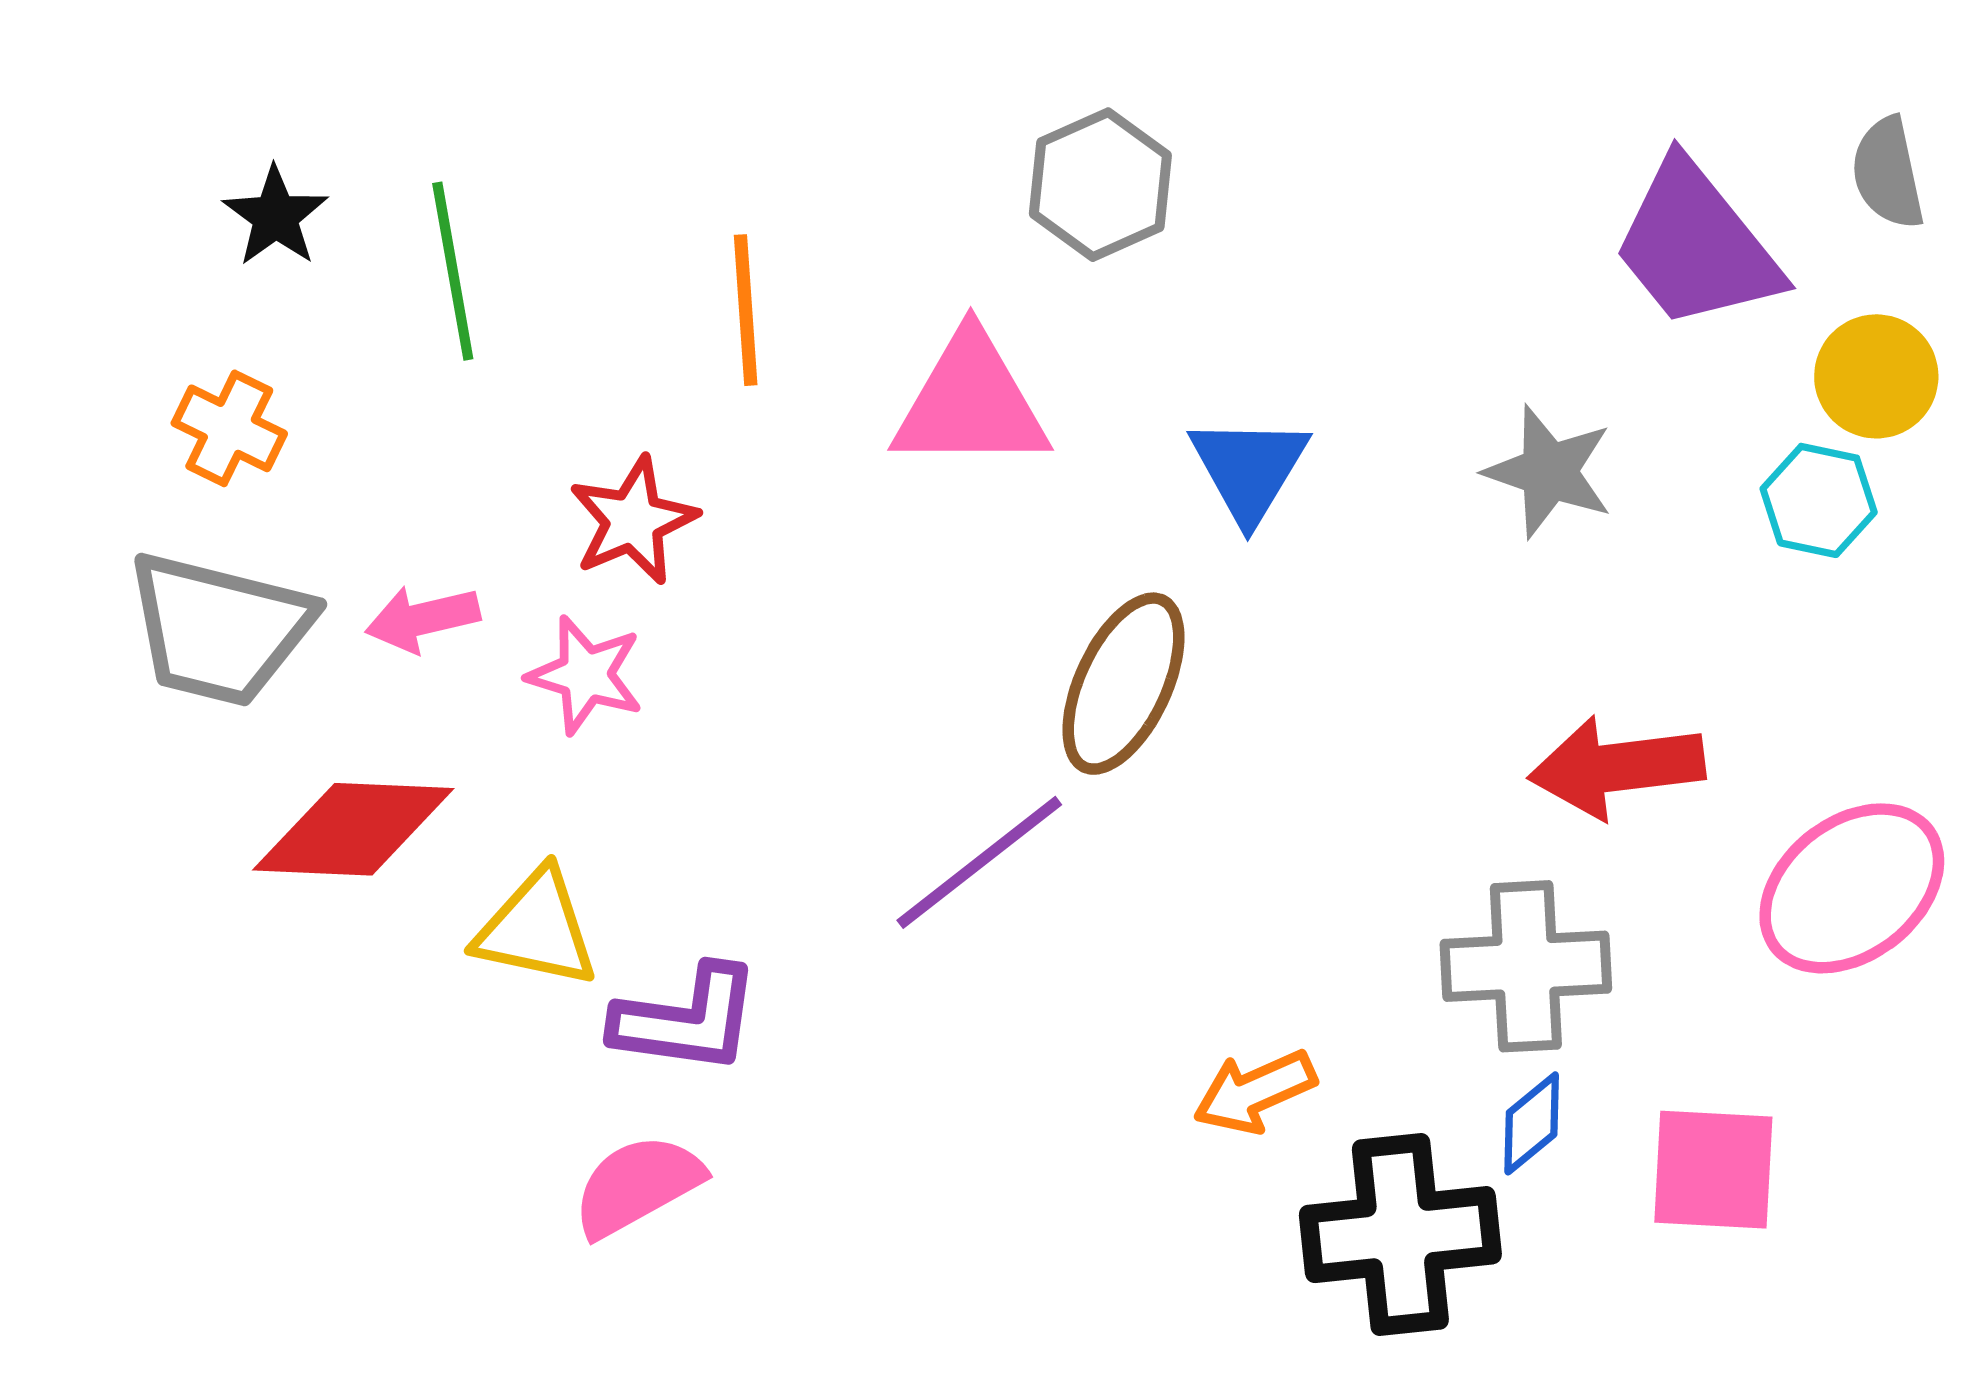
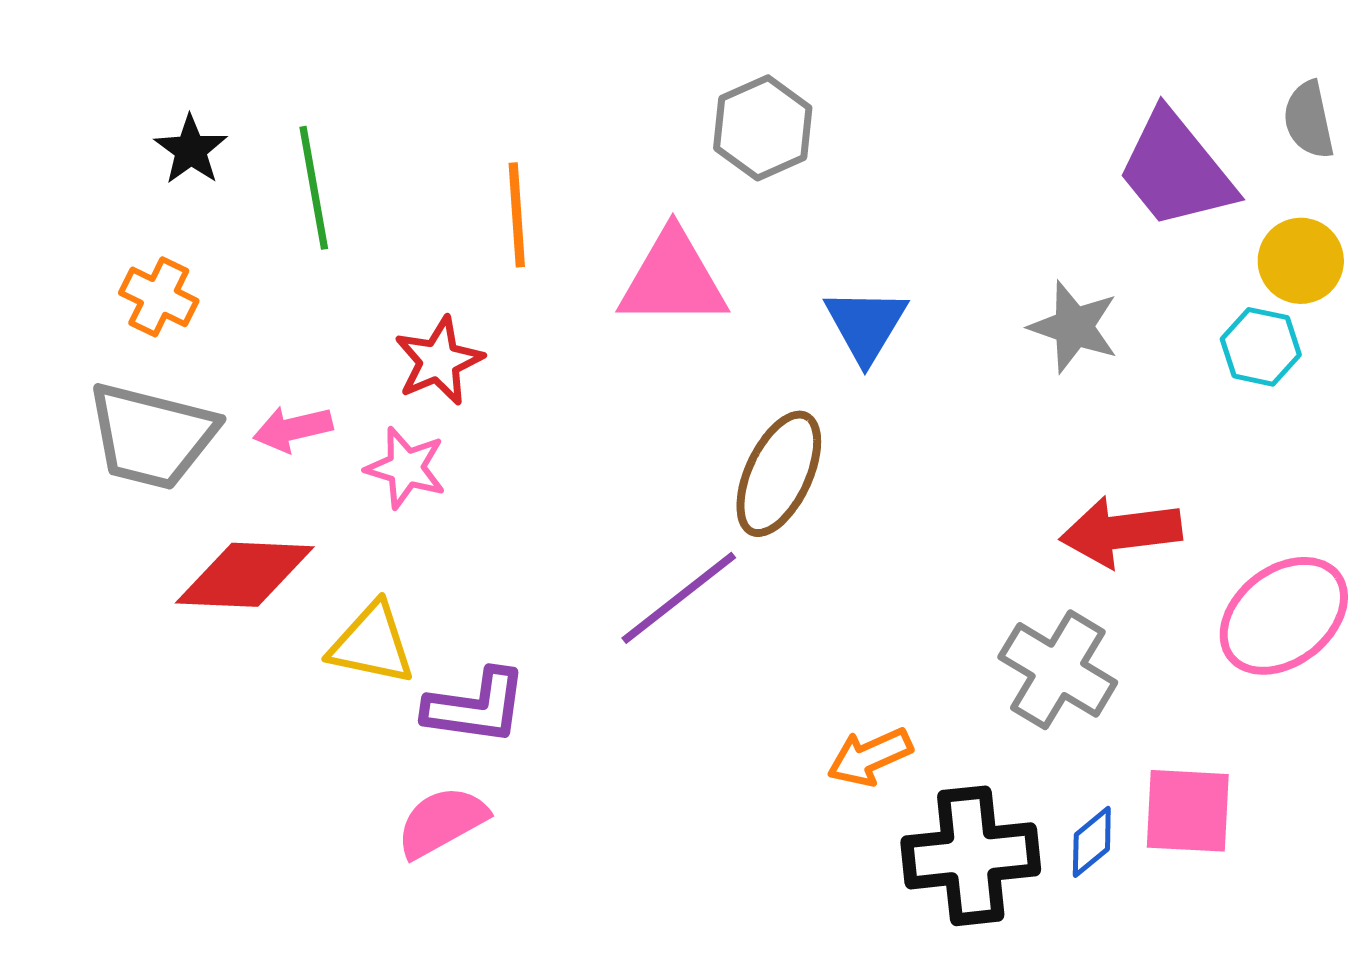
gray cross: (1526, 966) -> (1058, 670), turned 34
blue diamond: (1532, 1123) -> (1092, 842), moved

